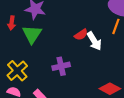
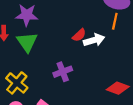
white arrow: (94, 41) -> (94, 40), turned -66

